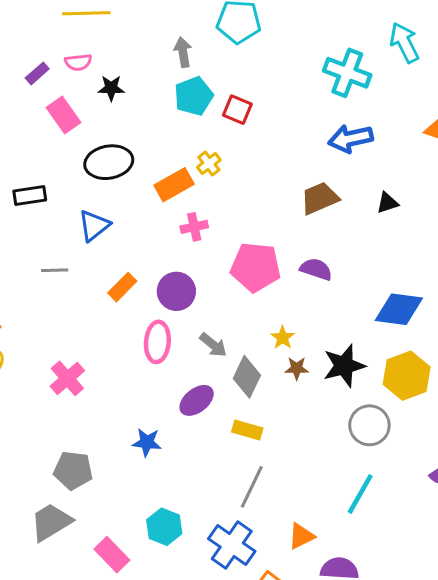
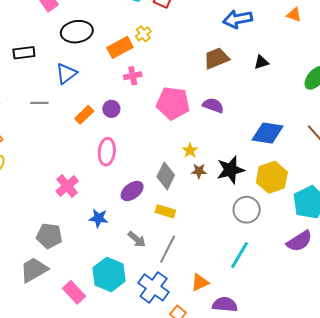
purple circle: (176, 291) -> (111, 109), moved, size x0.7
gray arrow: (213, 345) -> (137, 239), moved
pink cross: (67, 378) -> (67, 186), moved
cyan hexagon: (164, 527) -> (109, 274), size x1.4

